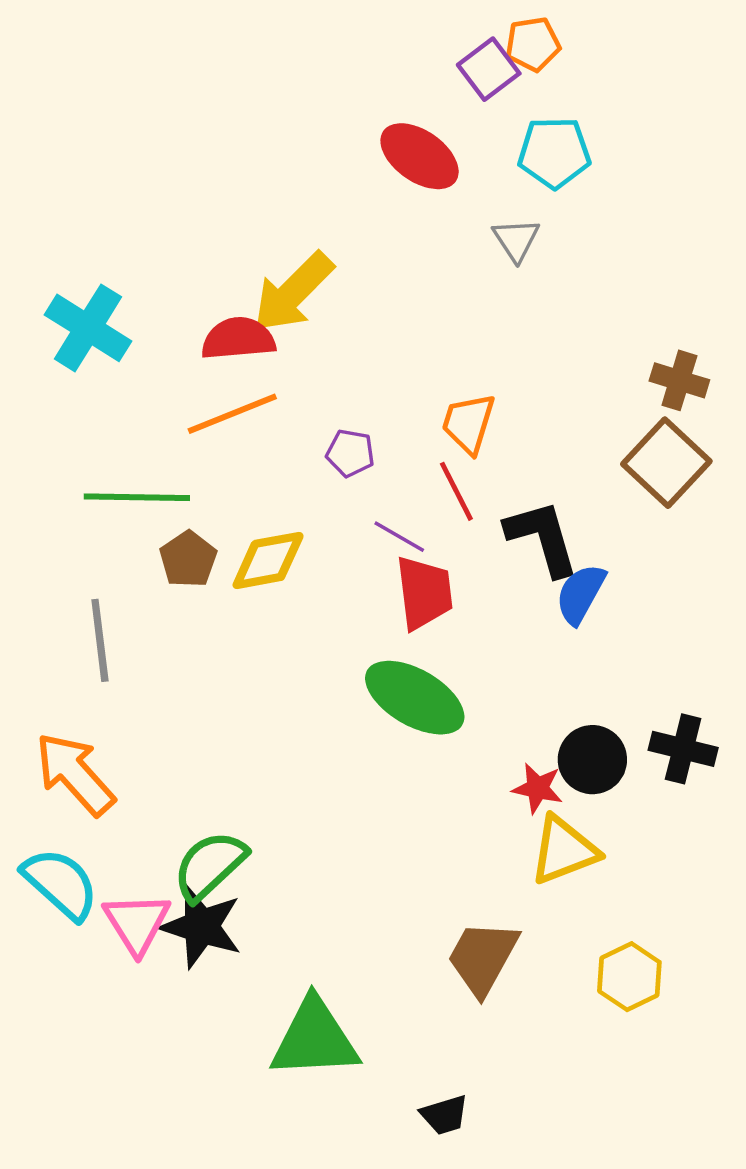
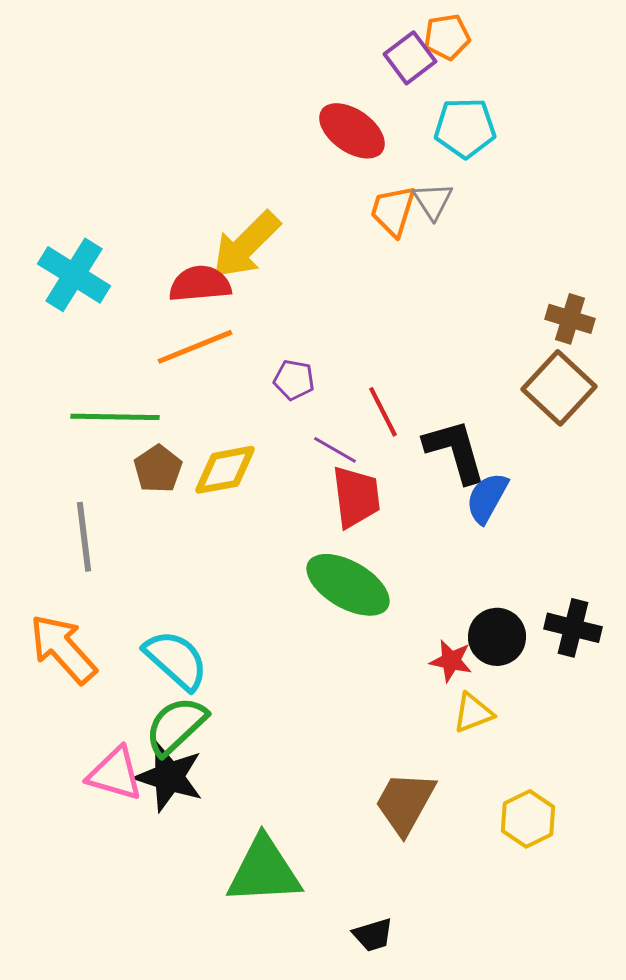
orange trapezoid: (468, 423) -> (393, 211), moved
yellow triangle: (564, 850) -> (473, 713), size x0.7
cyan semicircle: (61, 884) -> (176, 660), moved
pink triangle: (137, 923) -> (115, 774), turned -42

